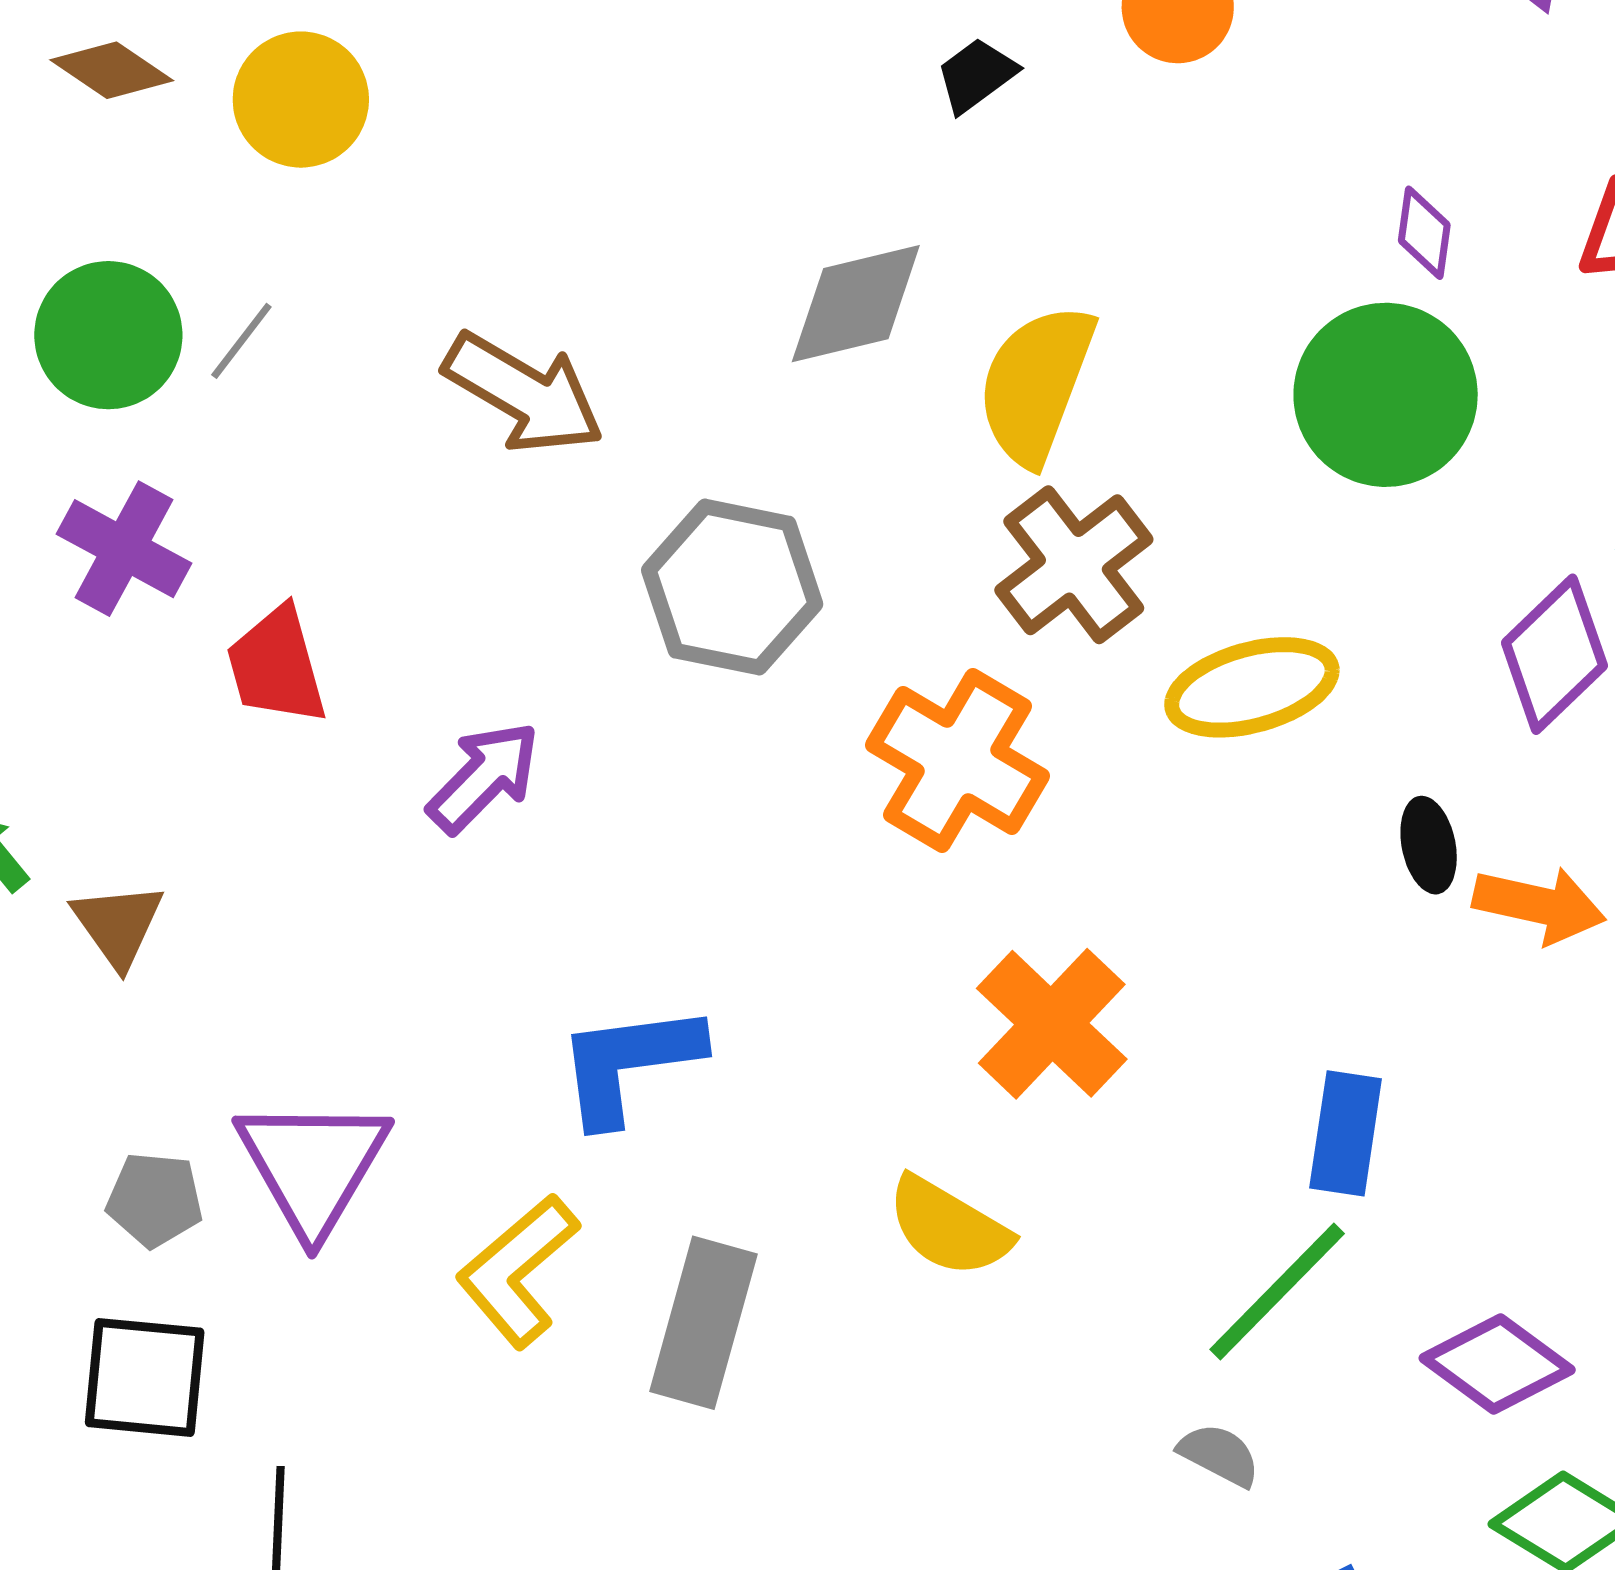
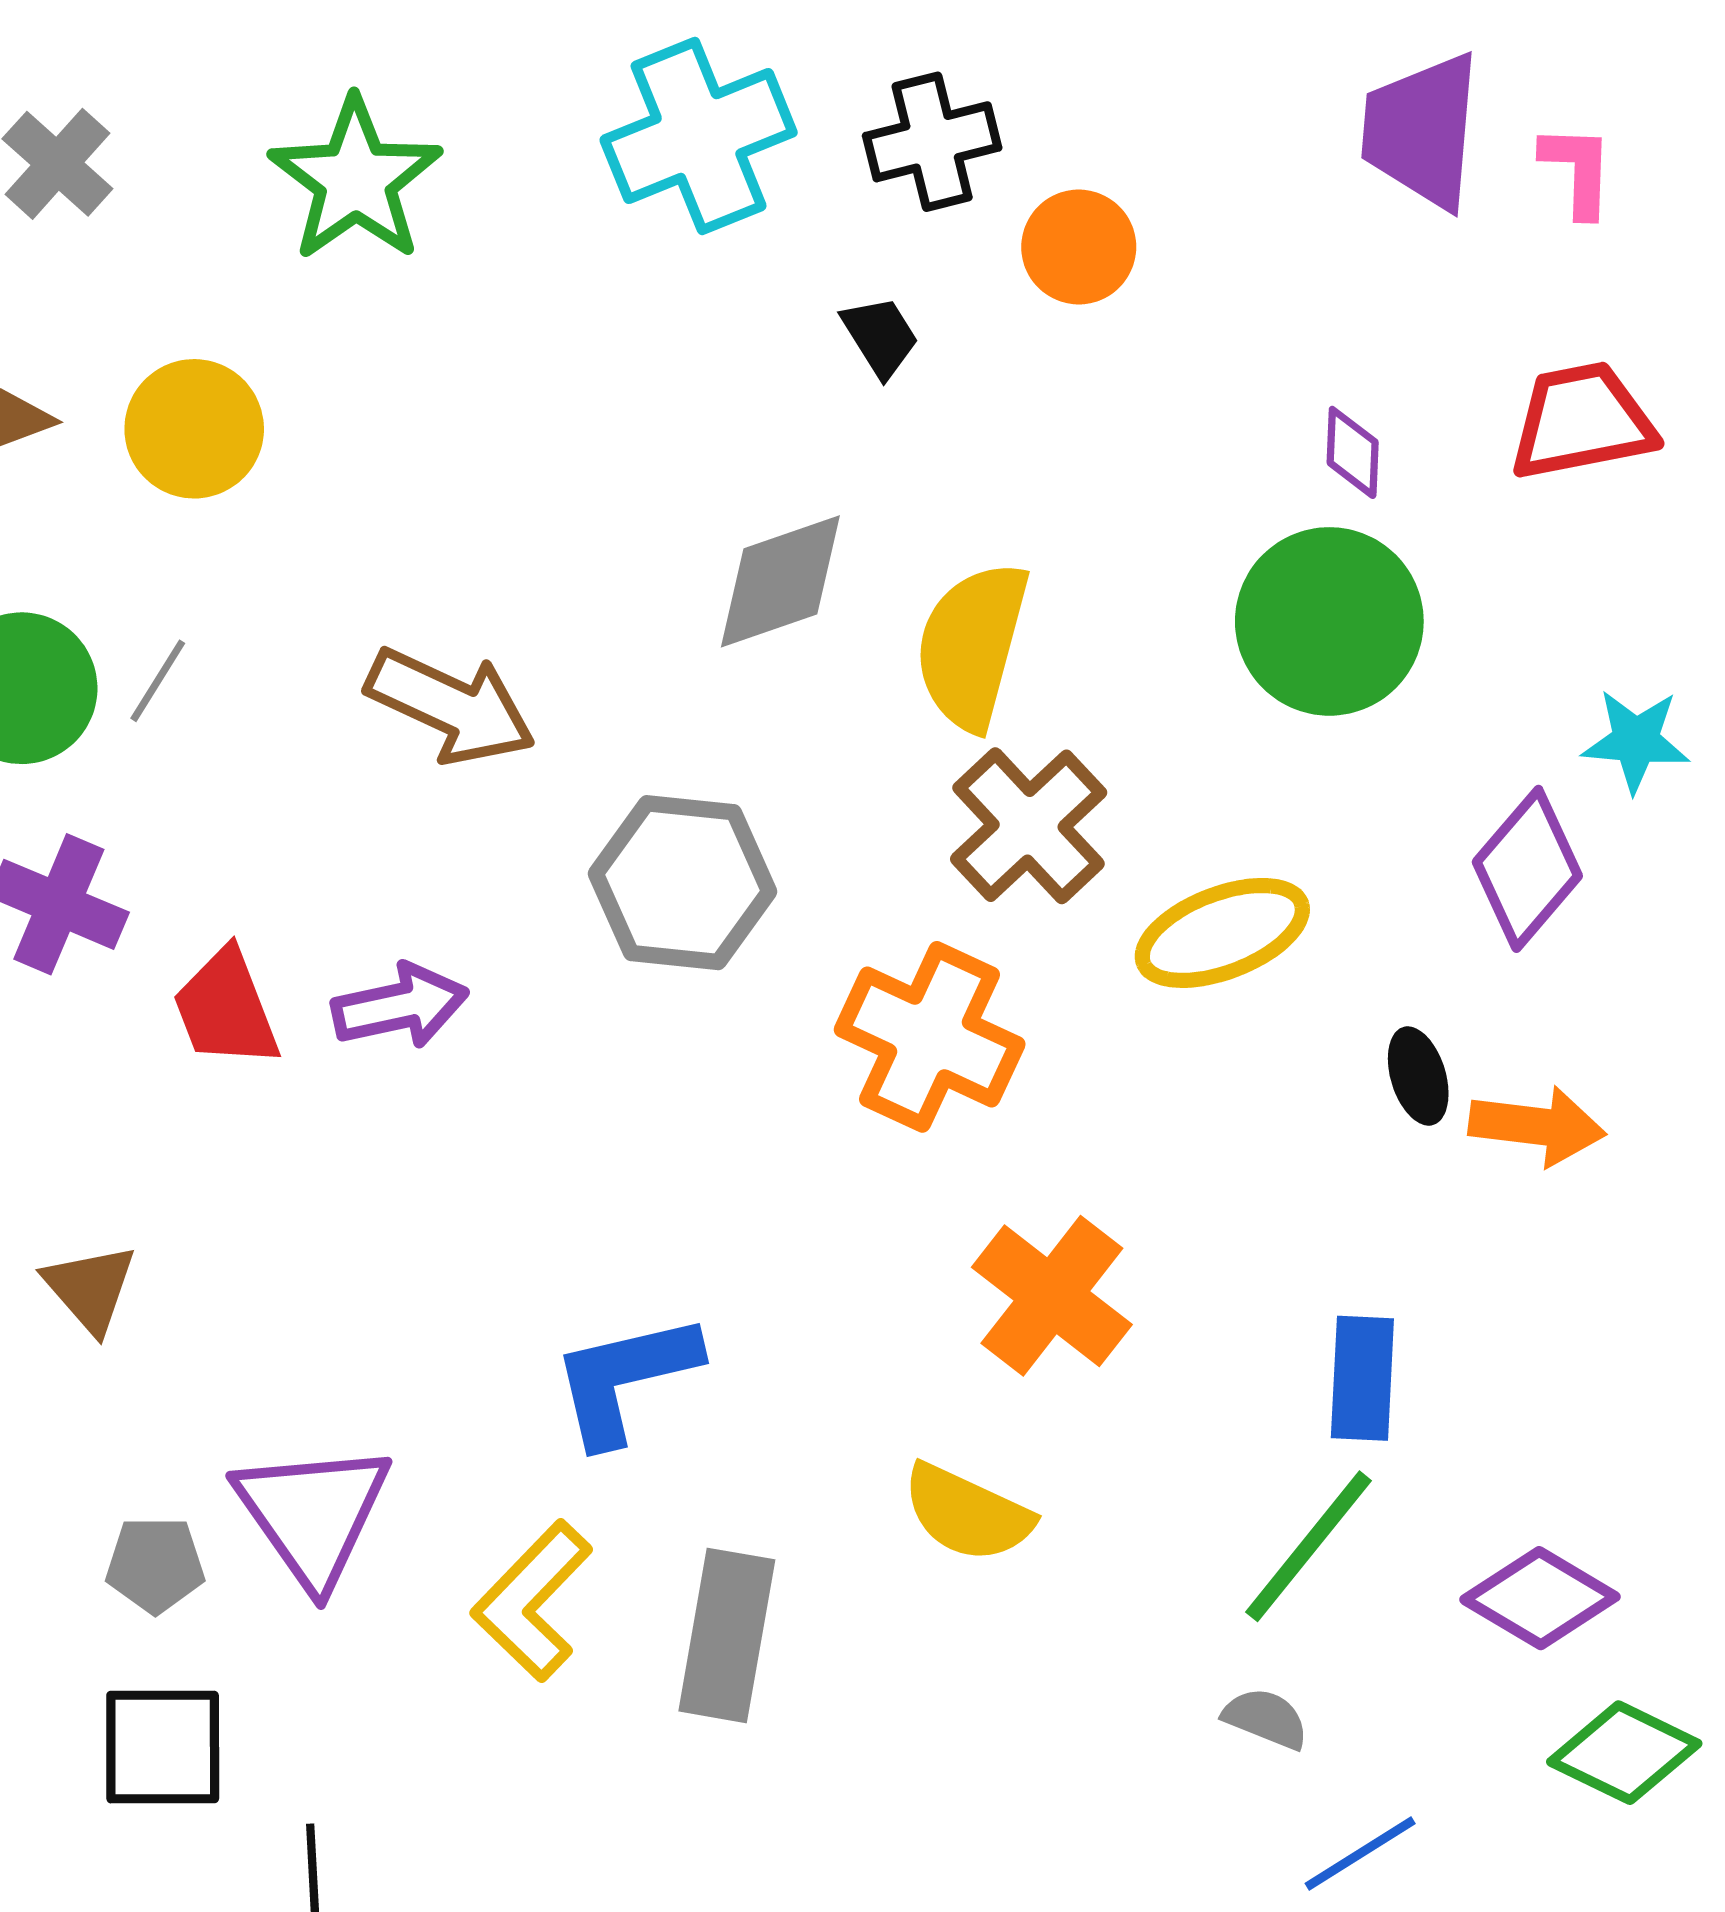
black trapezoid: (976, 75) -> (880, 336), turned 100
purple arrow: (484, 777) -> (400, 1006), moved, turned 39

